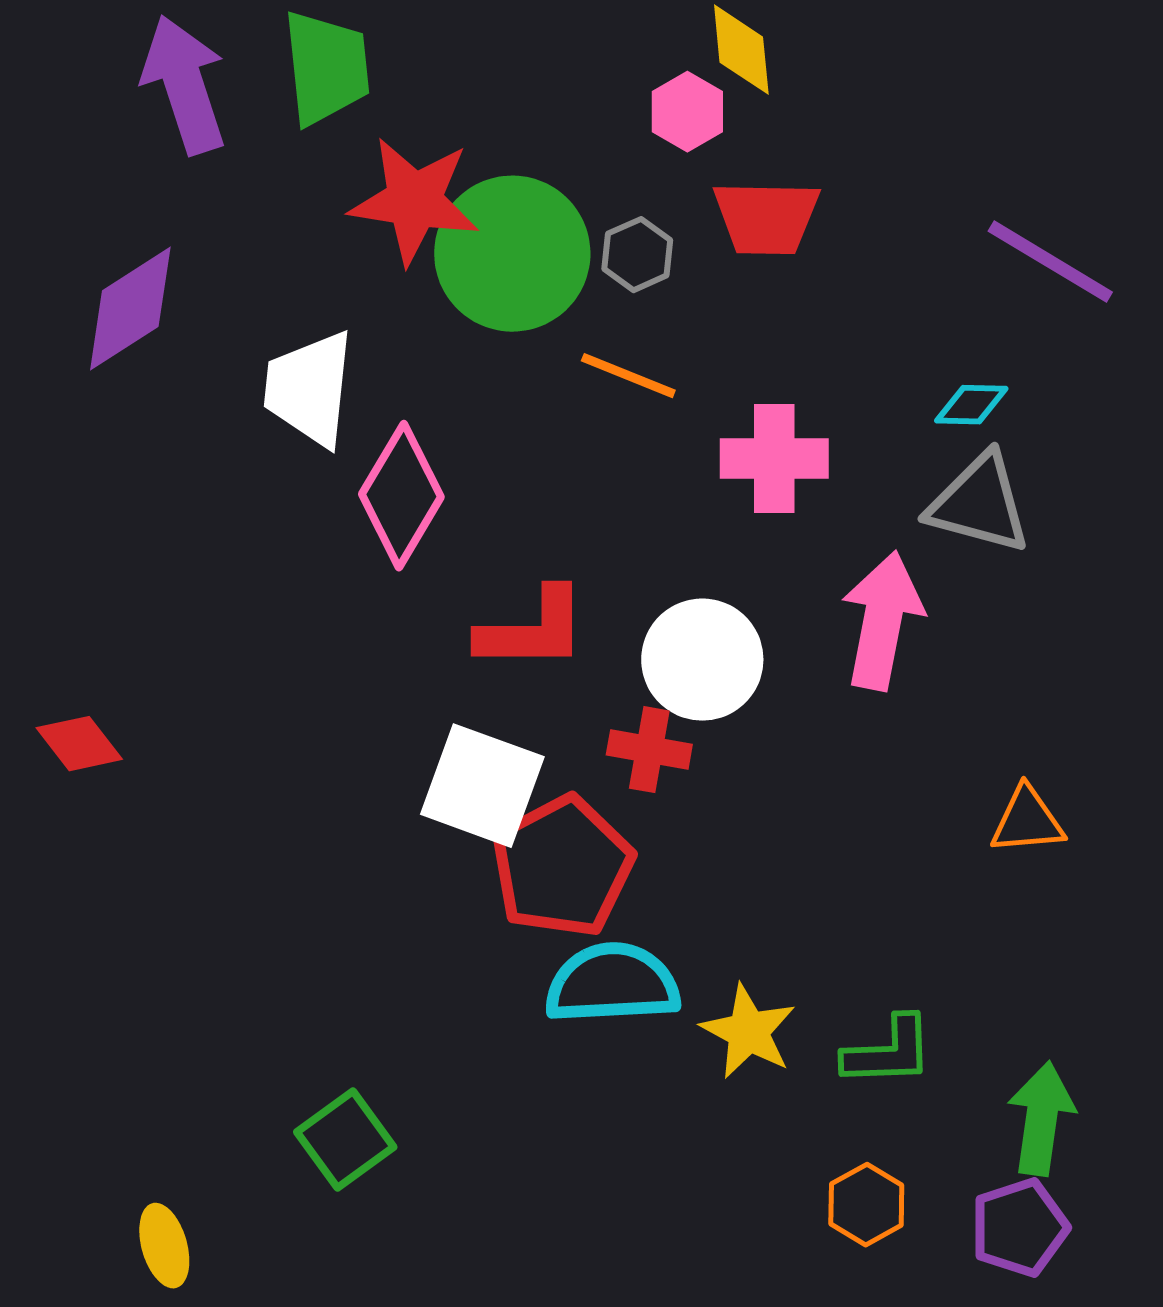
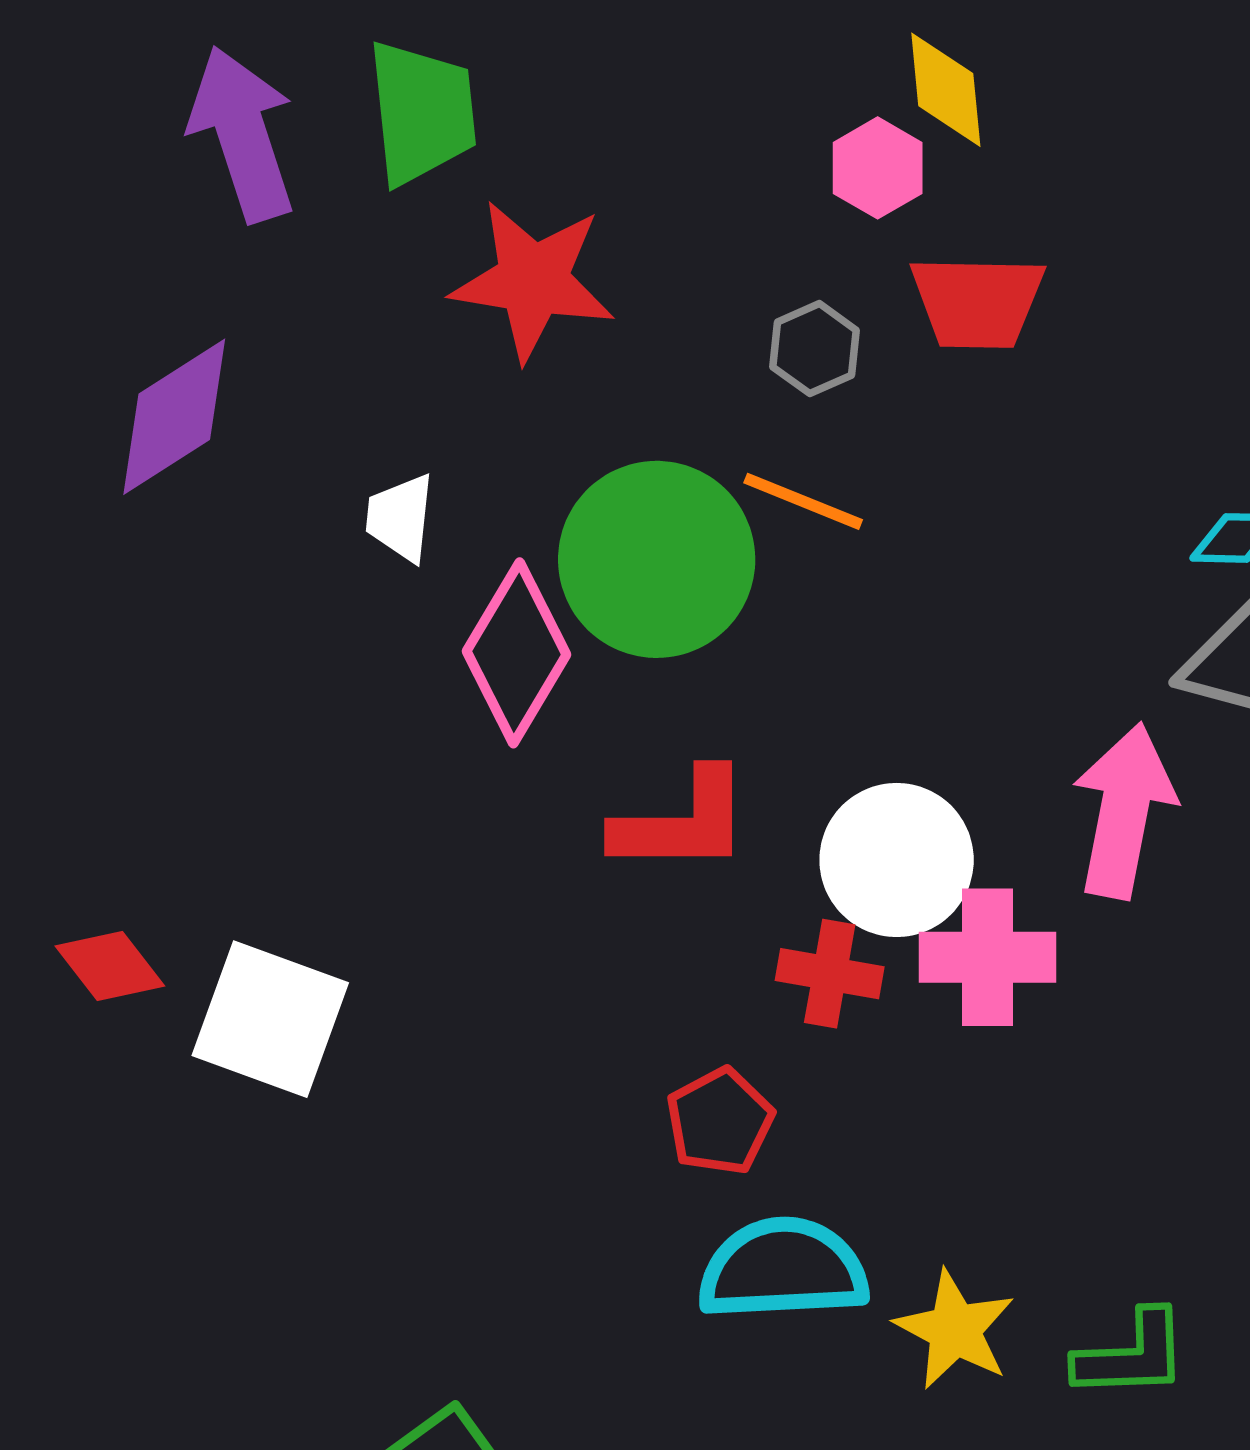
green circle: (512, 254) -> (657, 559), moved
white trapezoid: (309, 389) -> (400, 518), size x0.6
pink cross: (774, 459) -> (988, 957), moved
white square: (482, 786) -> (270, 1019), moved
red pentagon: (562, 867) -> (720, 1121), size x0.6

